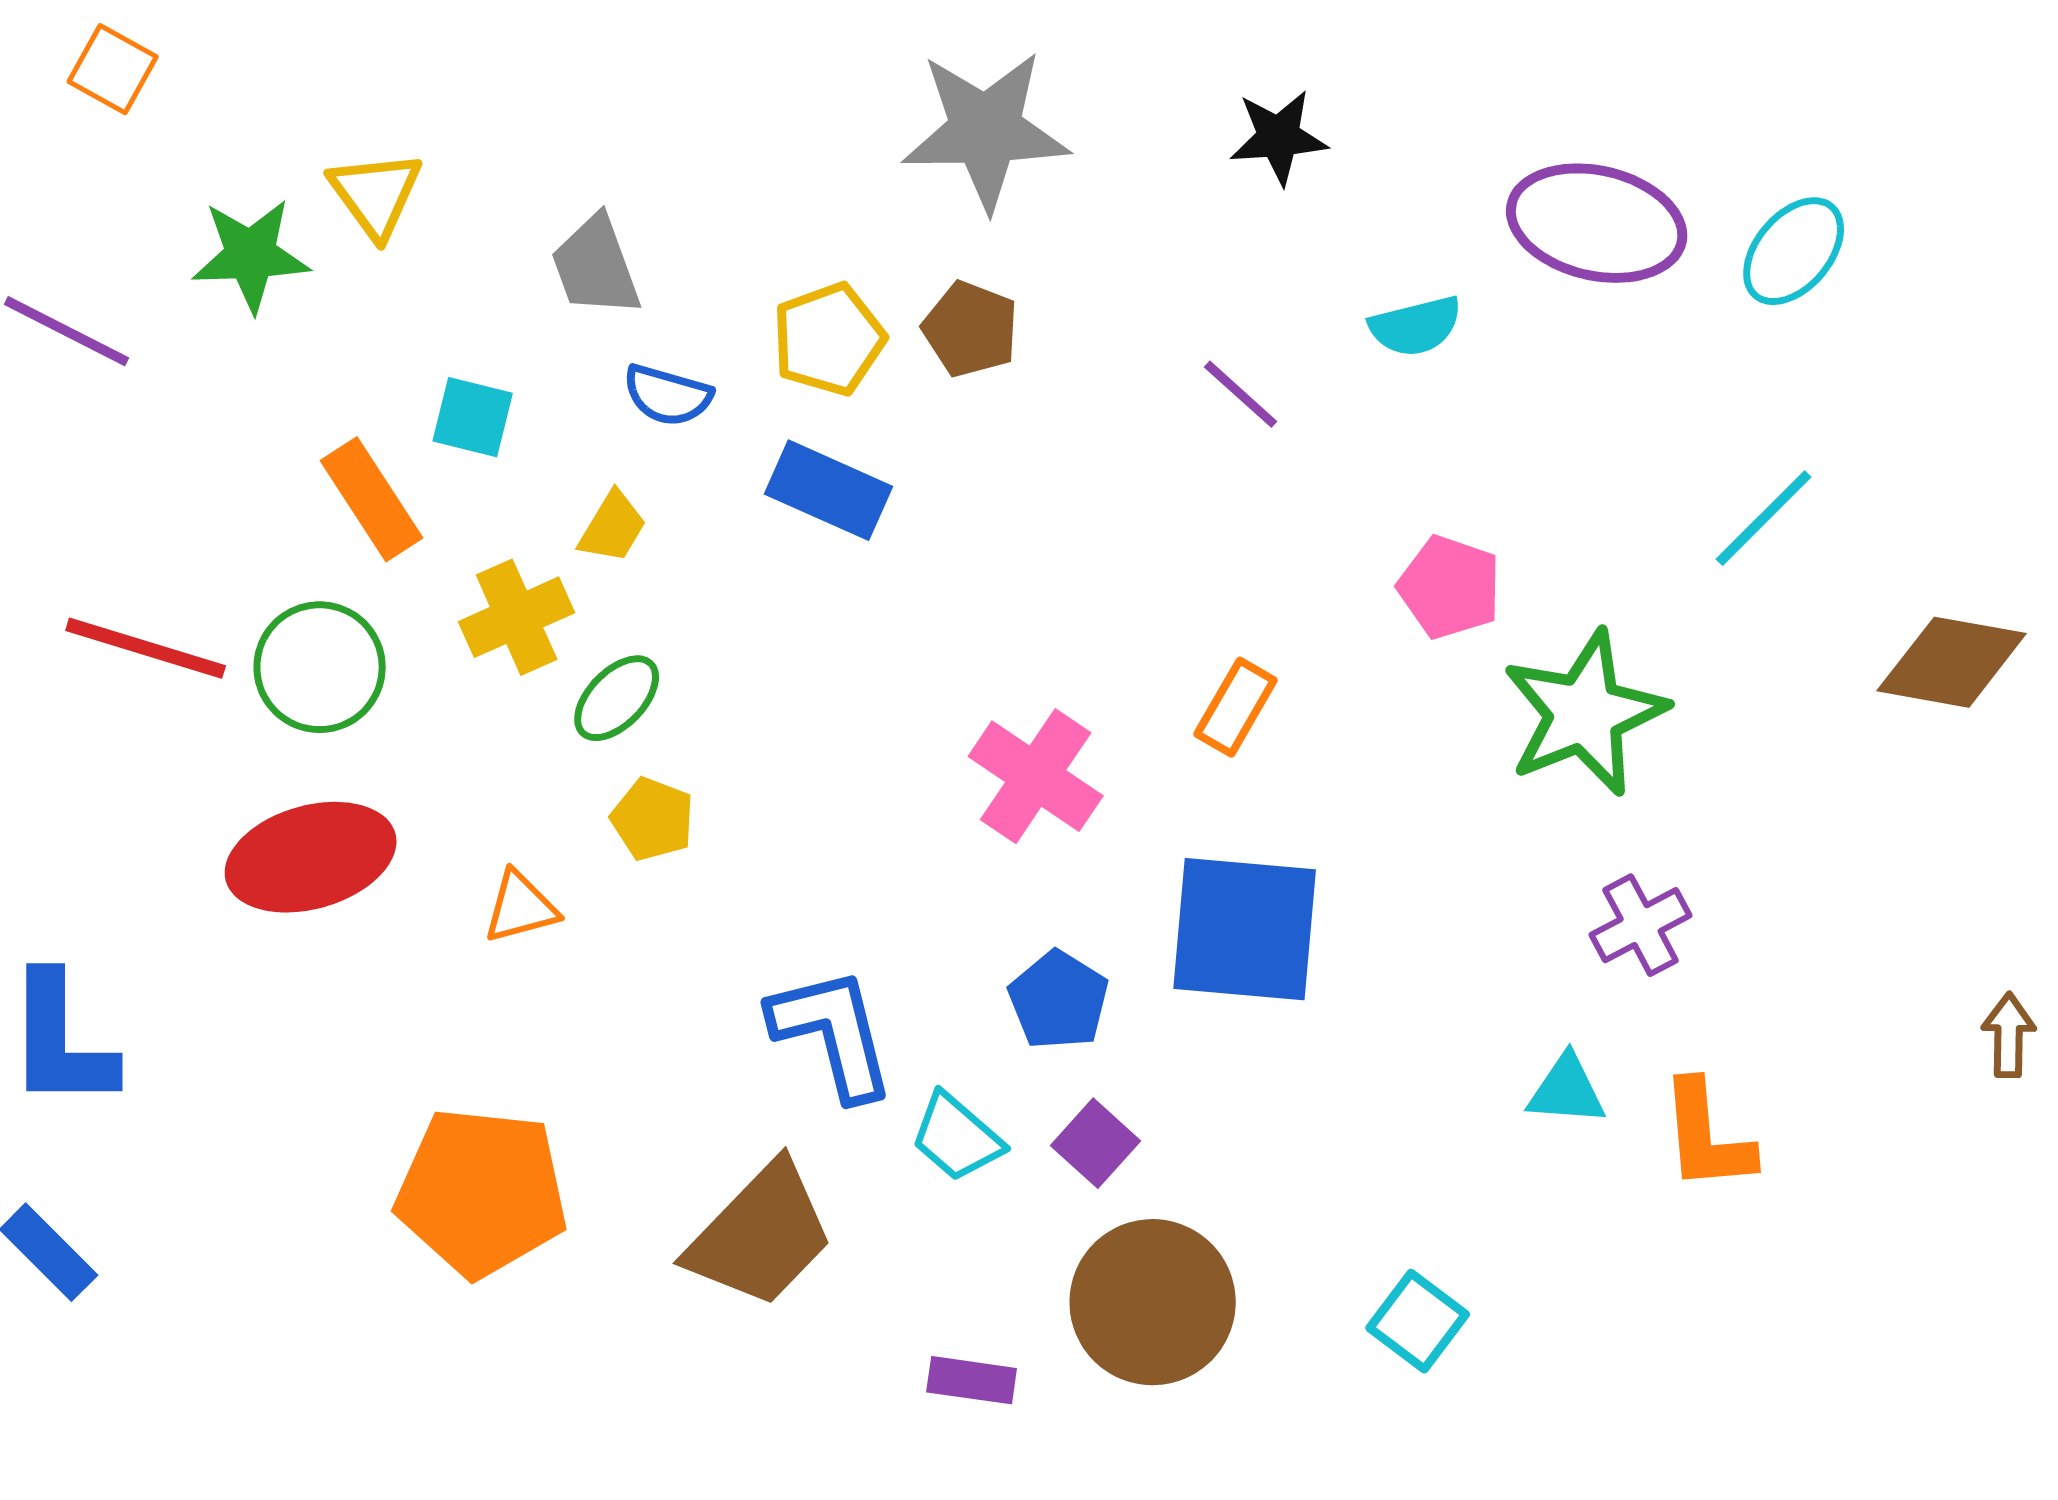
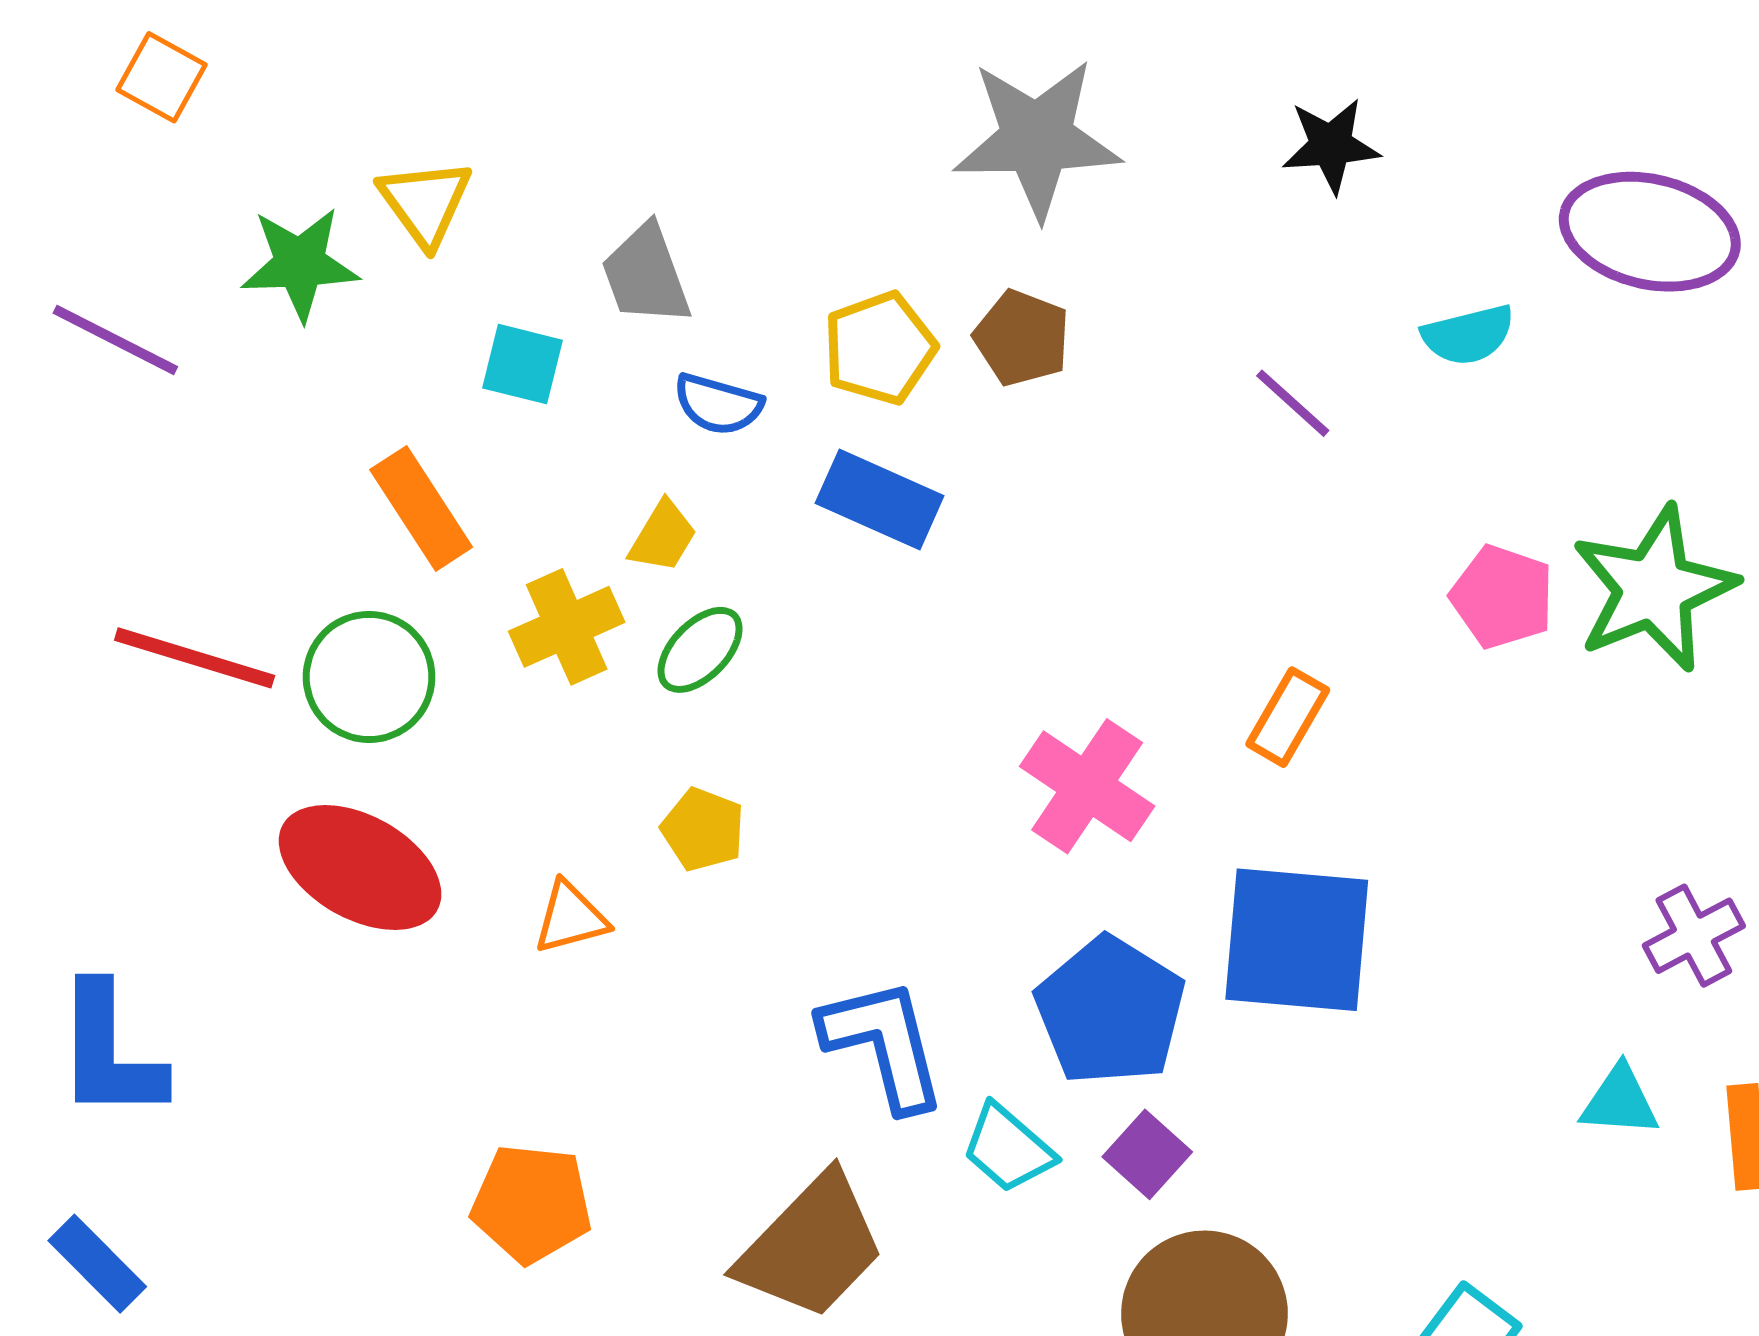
cyan square: (473, 417) -> (523, 364), moved
green ellipse: (617, 698) -> (700, 650), moved
green star: (1585, 713) -> (1654, 589), moved
red ellipse: (311, 857) -> (360, 868), turned 45
blue pentagon: (1059, 1000) -> (1110, 1011), size x1.5
orange pentagon: (482, 1192) -> (532, 1203), size x0.7

